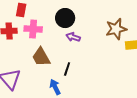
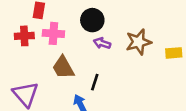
brown star: (116, 29) -> (139, 42), moved

